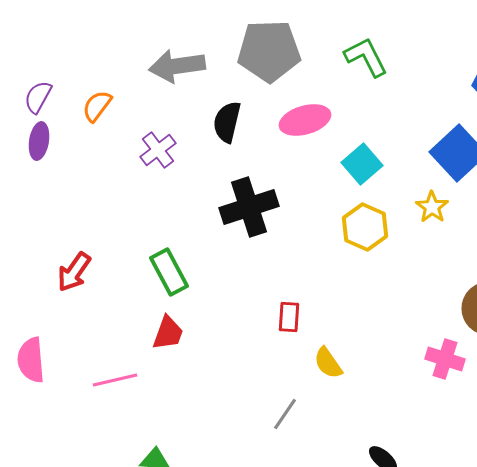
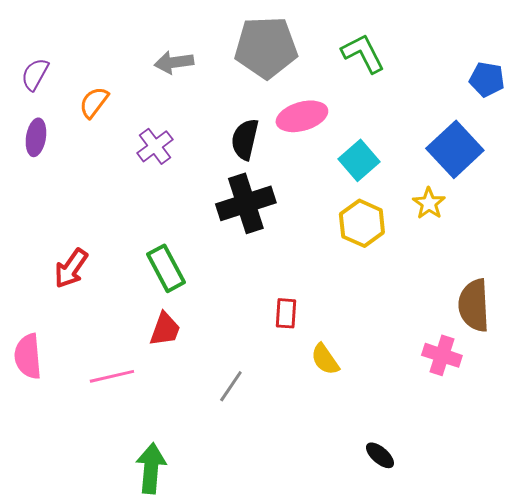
gray arrow: (177, 66) -> (174, 62), size x0.7
purple semicircle: (38, 97) -> (35, 74), moved
black semicircle: (227, 122) -> (245, 139), moved
gray line: (285, 414) -> (231, 386), moved

